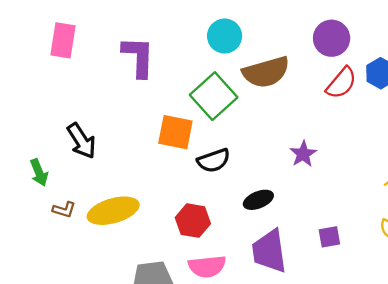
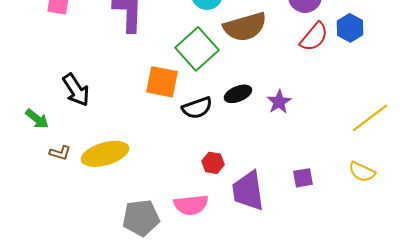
green arrow: (39, 173) -> (37, 119), turned -30
black ellipse: (258, 200) -> (238, 94), moved
red hexagon: (193, 221) -> (213, 163), moved, size x0.7

